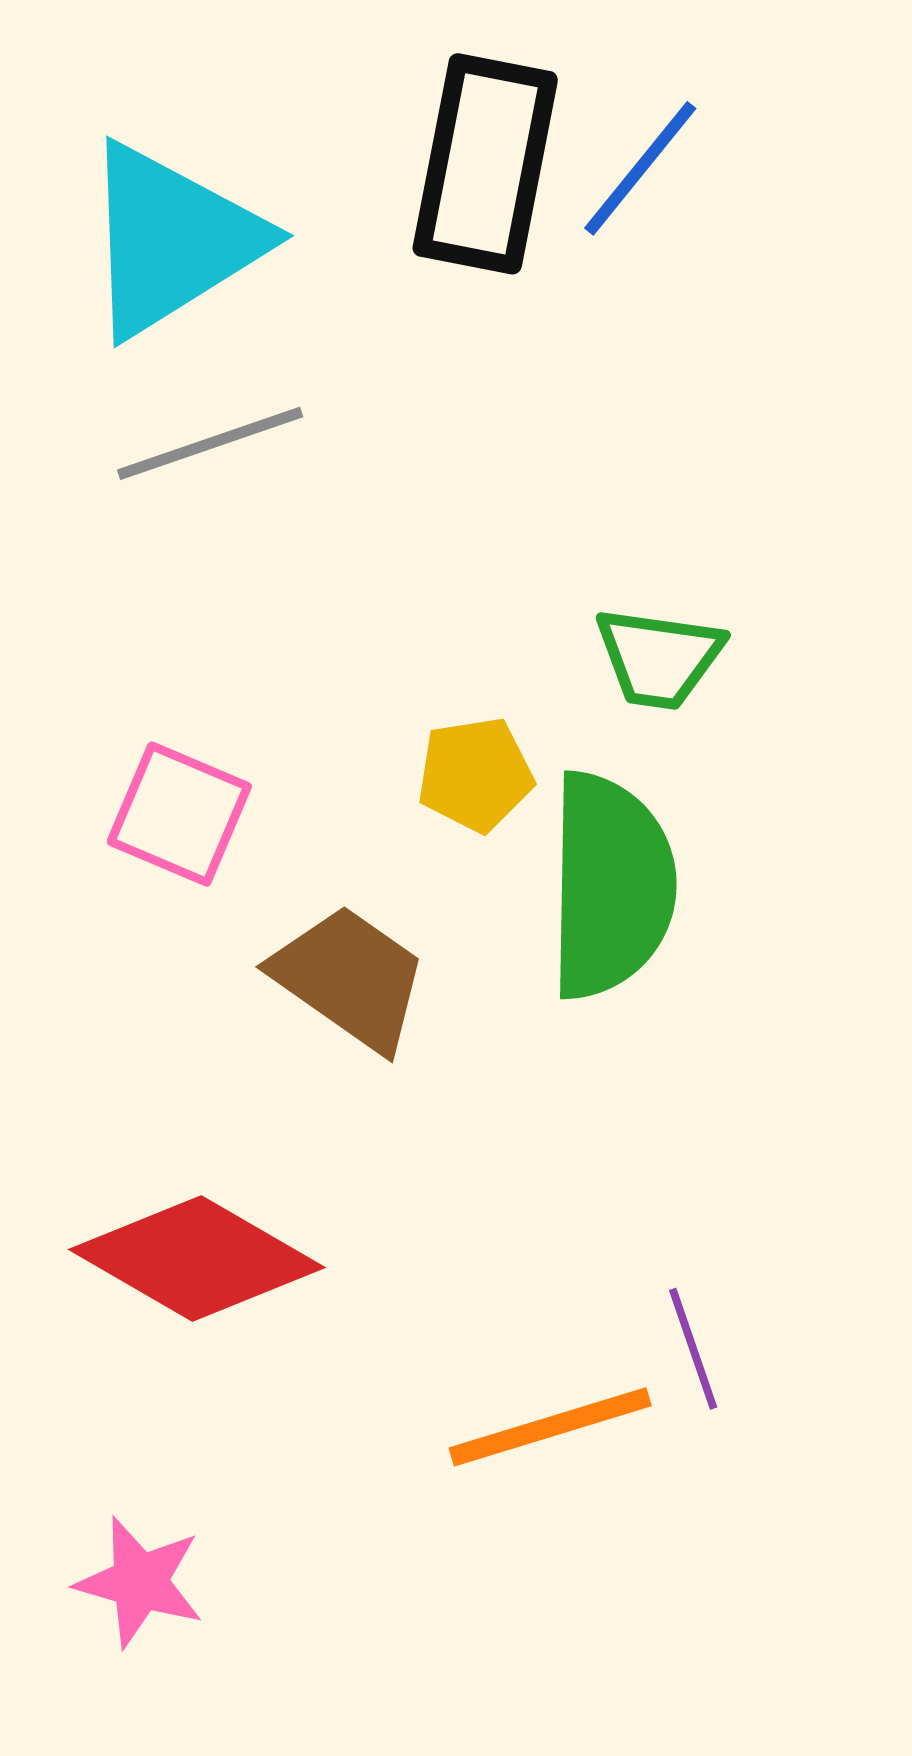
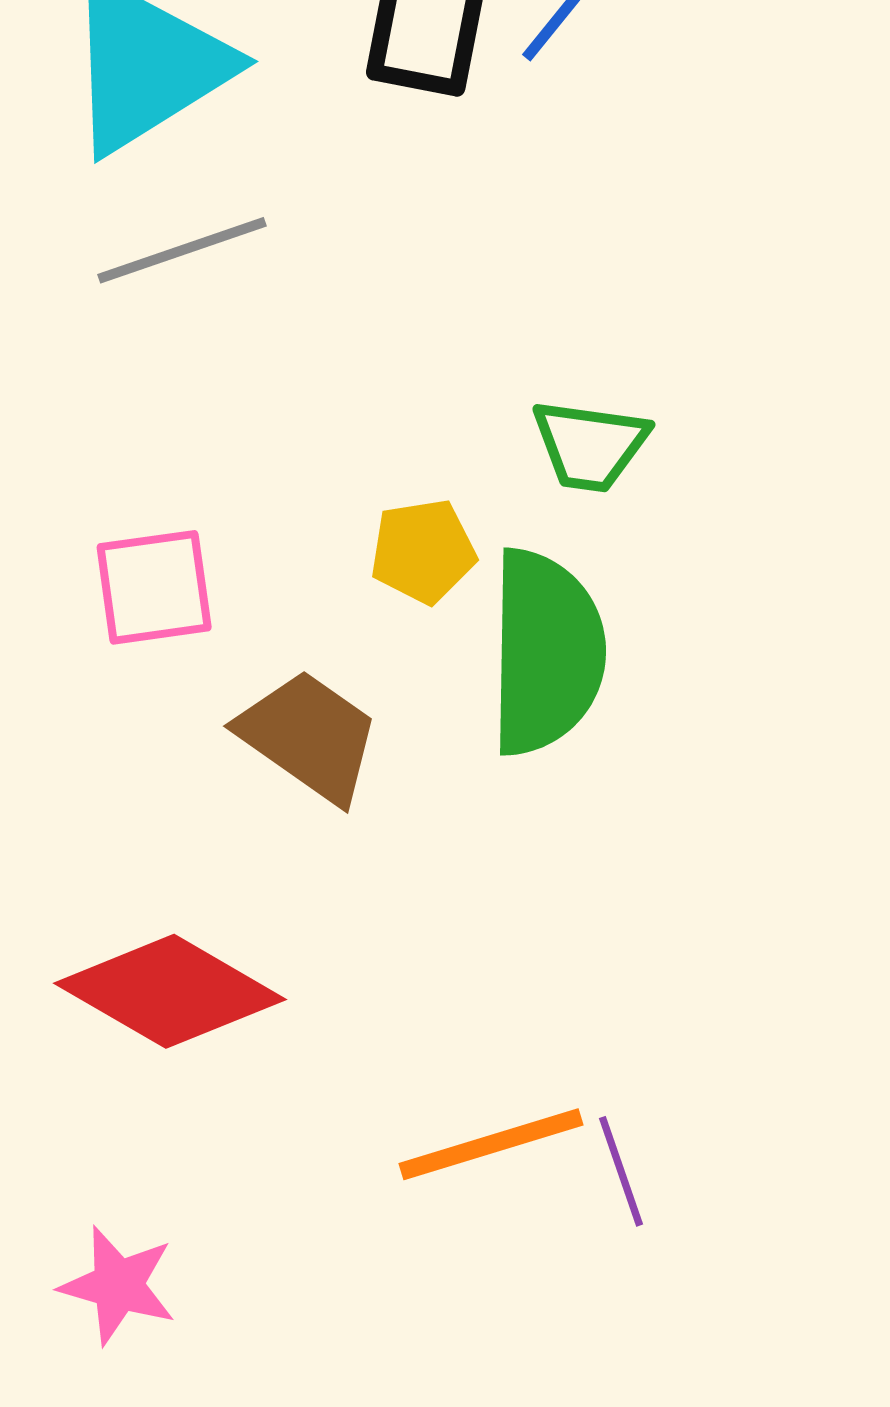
pink square: (179, 814) -> (154, 587), turned -31
purple line: (693, 1349) -> (621, 1171), moved

